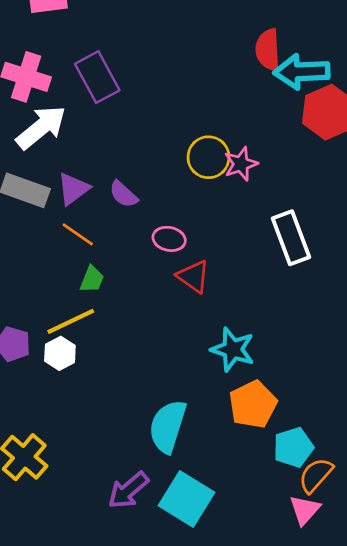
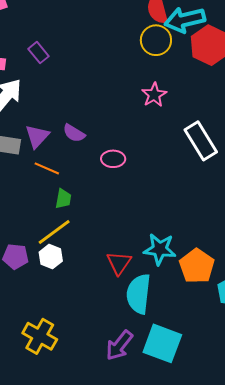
purple rectangle: (97, 77) -> (39, 53), size x0.6
yellow circle: (209, 157) -> (156, 40), moved
red triangle: (193, 276) -> (119, 263), moved, turned 40
cyan star: (233, 349) -> (160, 249), moved

